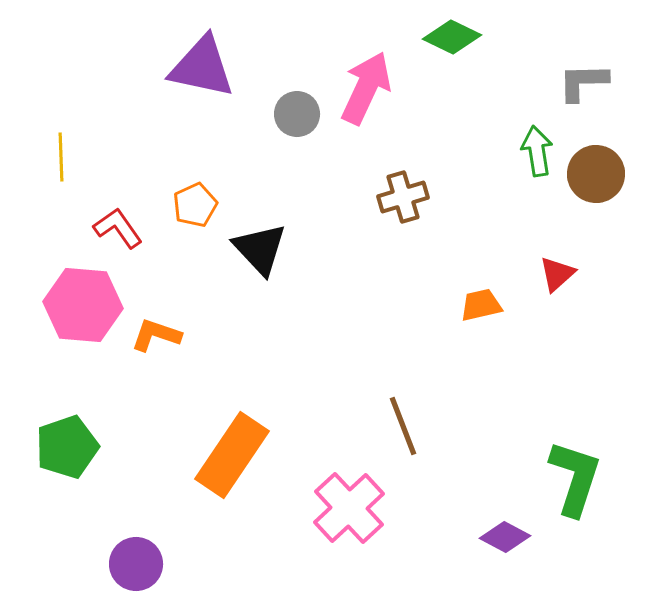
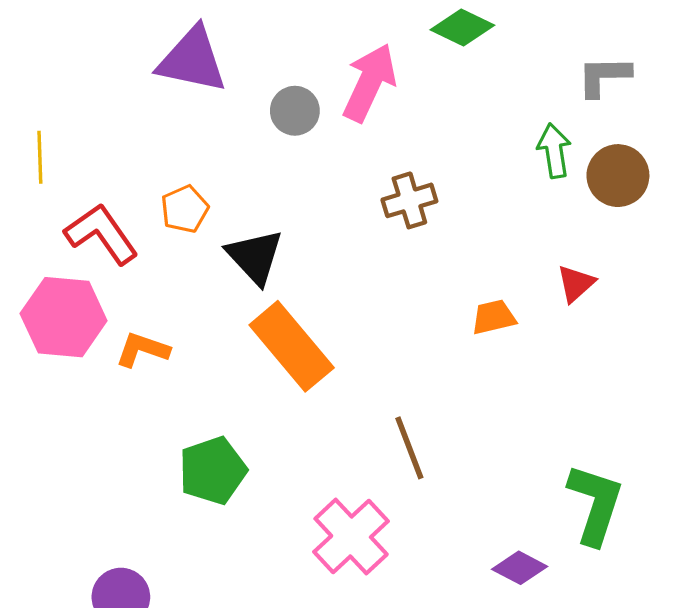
red L-shape: (118, 228) -> (101, 234), size x1.4
green pentagon: (67, 447) -> (213, 471), moved
orange rectangle: (232, 455) -> (292, 346), moved, turned -74

